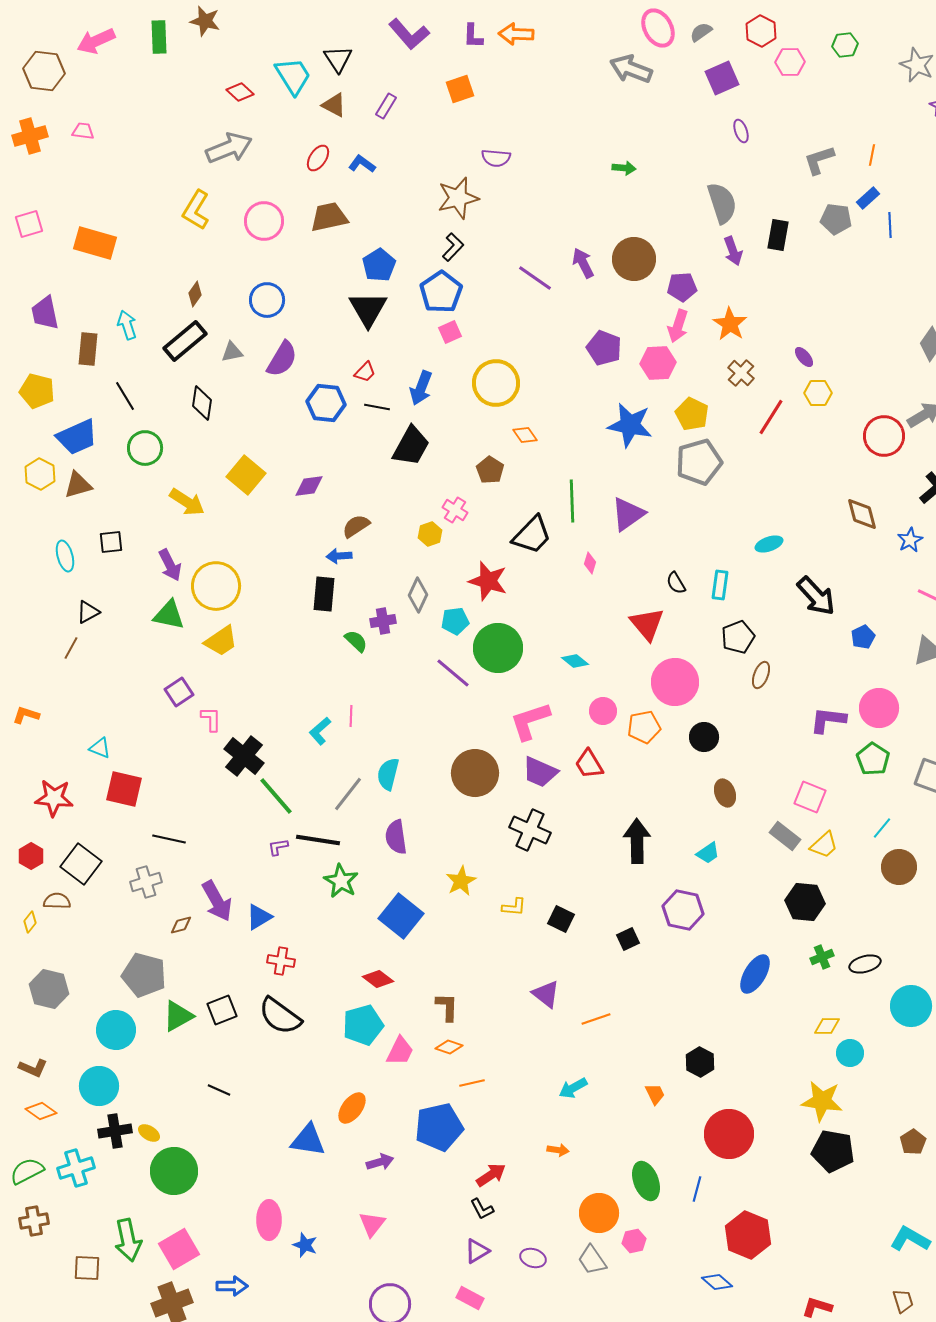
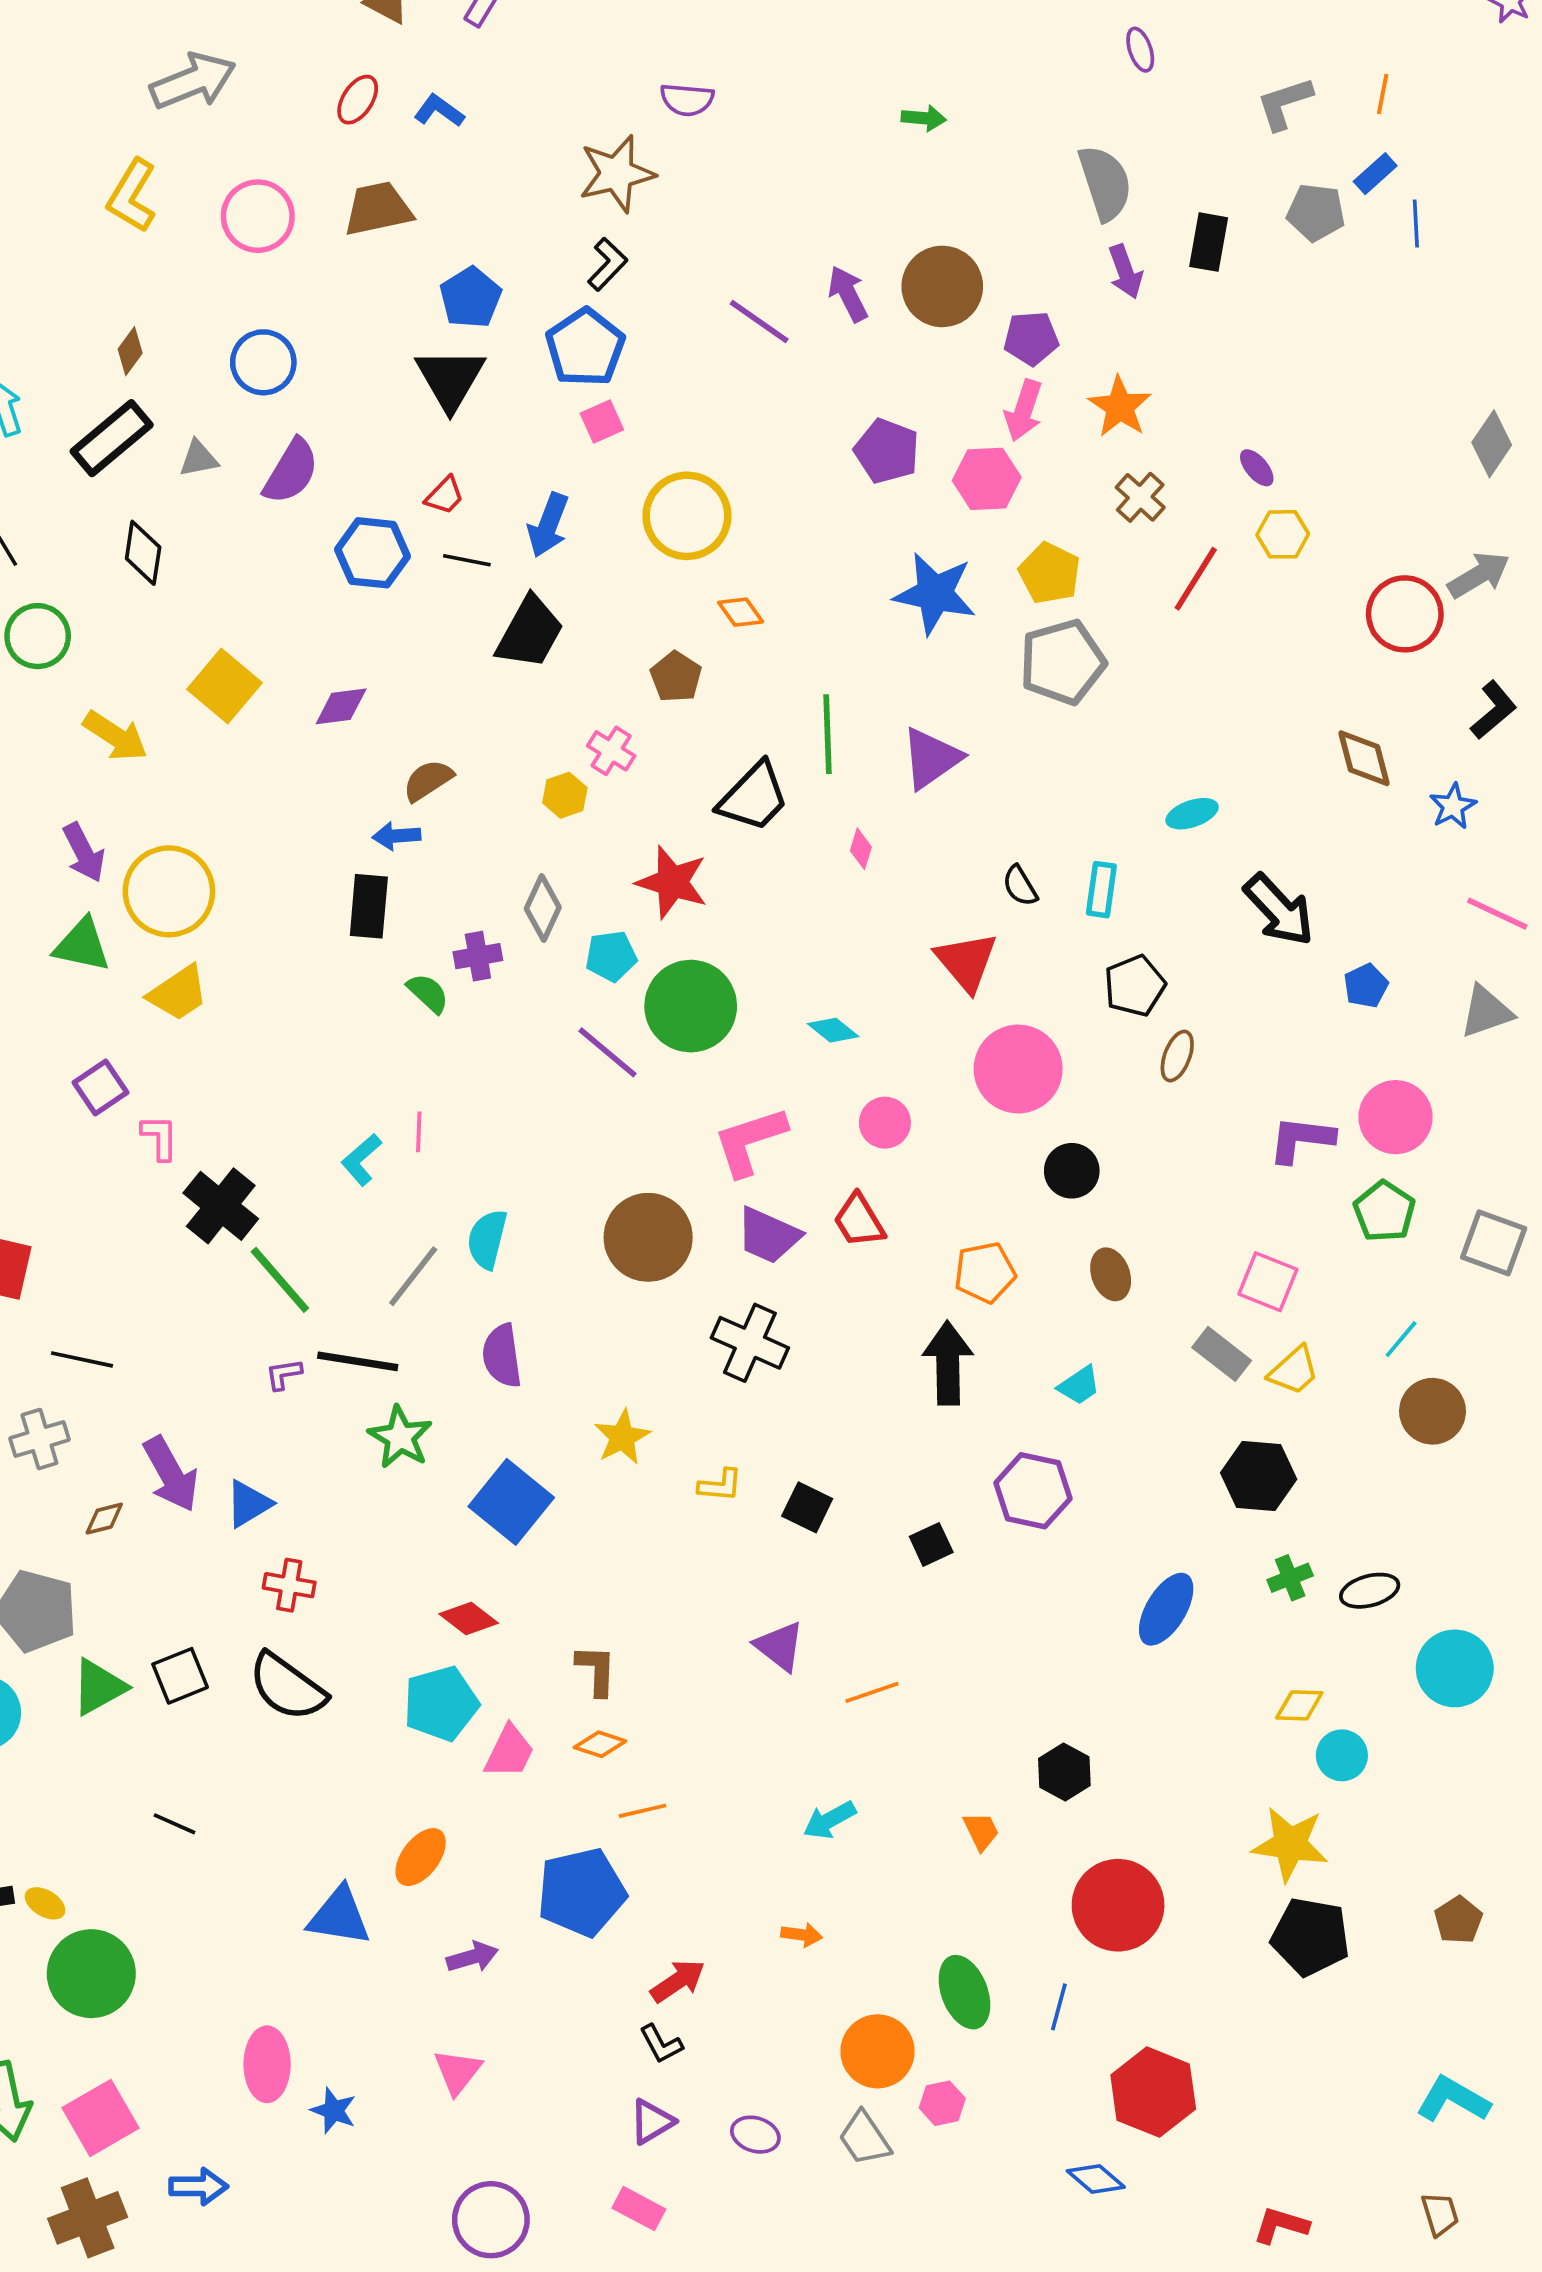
orange pentagon: (644, 727) -> (985, 1272), moved

